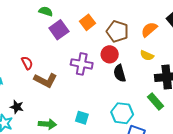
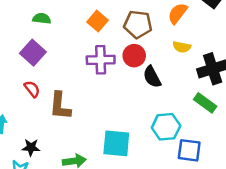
purple square: (59, 30) -> (33, 53), moved
purple cross: (82, 64) -> (101, 60), moved
brown L-shape: (46, 80) -> (60, 106), turned 80
cyan square: (82, 118) -> (116, 143), size x1.6

